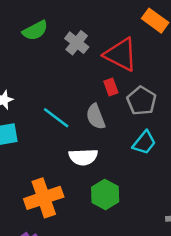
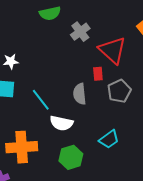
cyan line: (56, 118) -> (41, 100), moved
cyan trapezoid: (144, 143) -> (109, 139), moved

